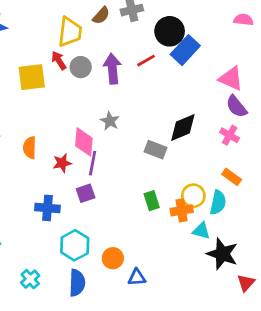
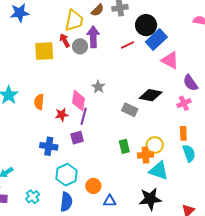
purple arrow: (112, 69) -> (93, 37), moved
pink triangle: (231, 79) -> (170, 60), moved
black diamond: (183, 127) -> (151, 95), turned 30
pink cross: (230, 135) -> (184, 103), turned 32
orange rectangle: (232, 177) -> (183, 133), turned 48
cyan semicircle: (218, 202) -> (189, 153), moved, turned -36
cyan triangle: (201, 231) -> (159, 171), size x1.5
black star: (222, 254) -> (150, 199), moved, turned -30

